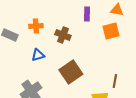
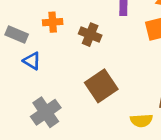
blue triangle: (38, 55) -> (32, 61), moved, turned 48

